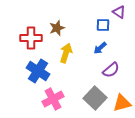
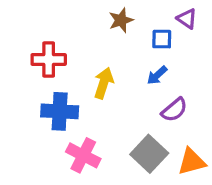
brown star: (57, 28) -> (121, 20), moved
blue cross: (38, 71) -> (60, 111), turned -30
pink cross: (53, 99) -> (83, 155), turned -35

